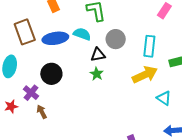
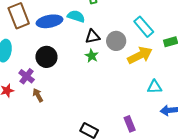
gray circle: (116, 39) -> (116, 41), moved
cyan rectangle: (149, 46) -> (144, 27), turned -45
cyan triangle: (164, 98) -> (155, 87), moved, turned -35

